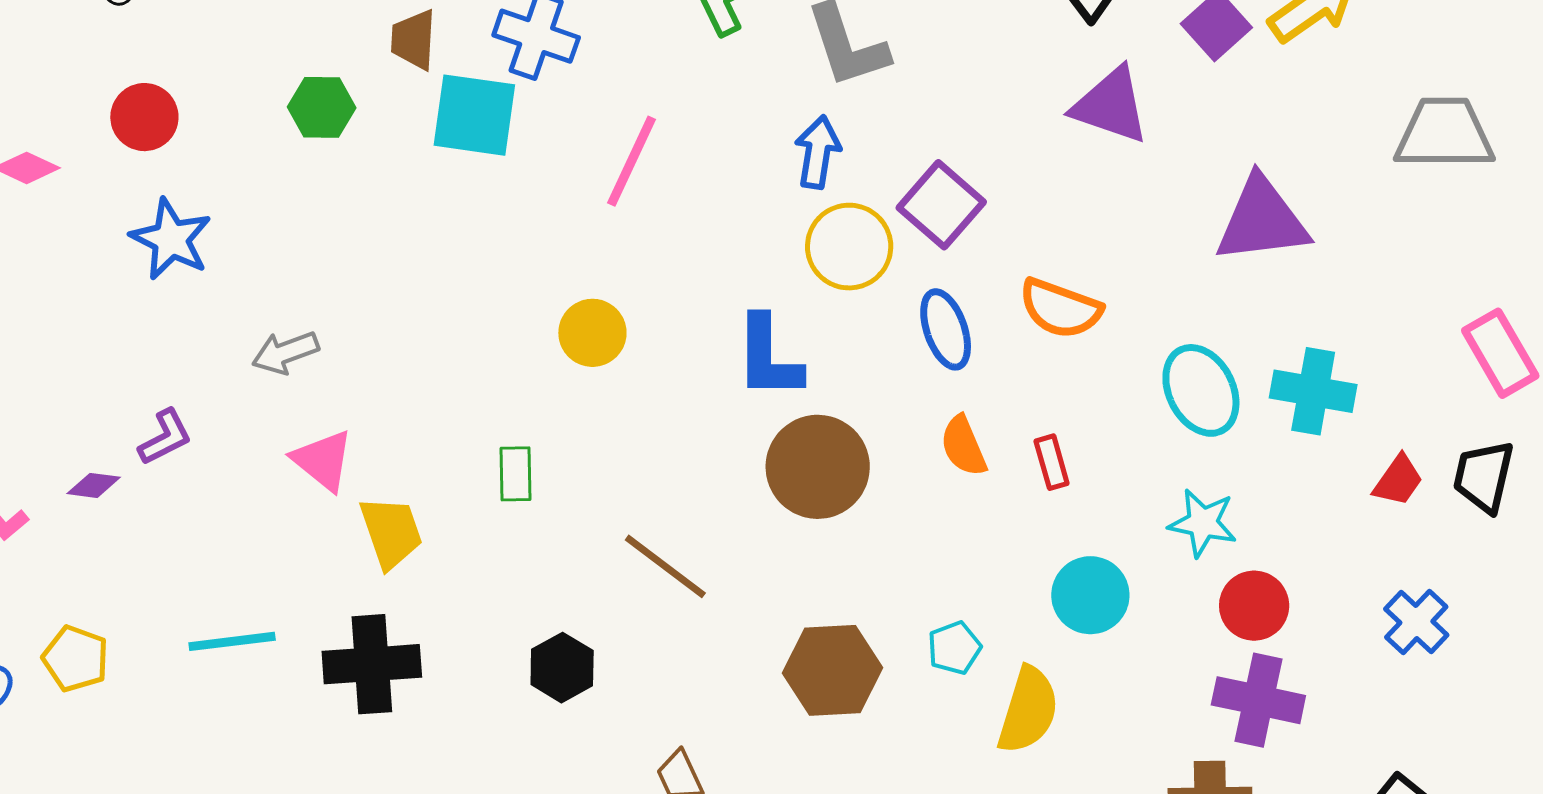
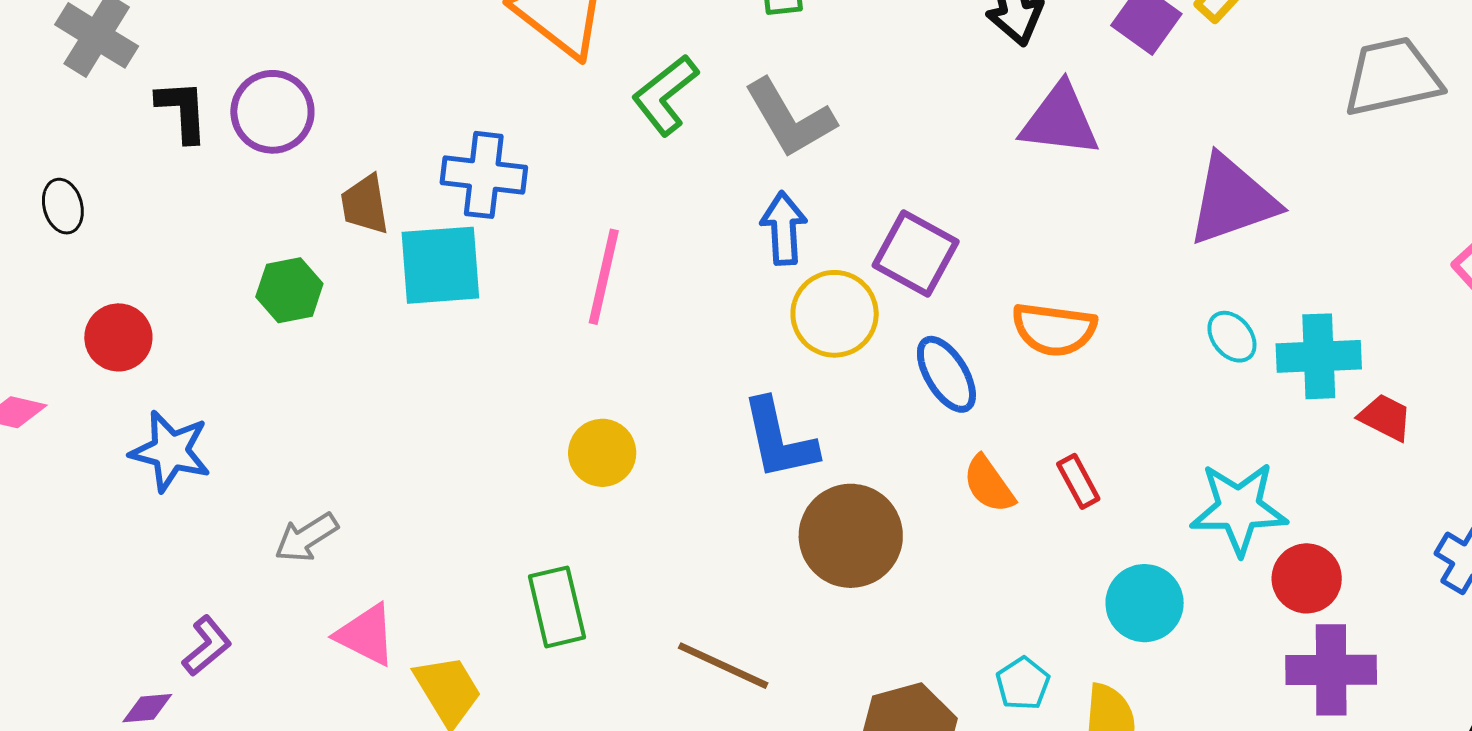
cyan ellipse: (1201, 390) -> (1232, 337), moved, size x0.6
green rectangle: (515, 474) -> (557, 607), size x1.4
red trapezoid: (1398, 480) -> (1385, 417), moved, turned -86
cyan star: (1203, 523) -> (1239, 508), size x1.4

